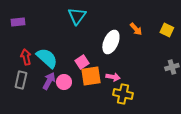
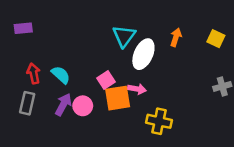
cyan triangle: (77, 16) -> (124, 36), moved
orange arrow: (136, 29) -> (176, 37), turned -120
cyan semicircle: (47, 58) -> (61, 75), size x0.7
pink arrow: (113, 77) -> (137, 89), moved

